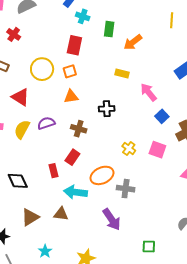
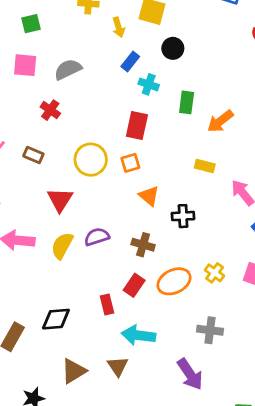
red triangle: (20, 97) -> (60, 200), turned 30
orange triangle: (71, 97) -> (149, 196), moved, turned 49
orange ellipse: (102, 175) -> (174, 281), moved
black diamond: (18, 181) -> (56, 319), turned -70
brown triangle: (61, 214) -> (118, 366), turned 49

